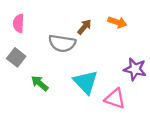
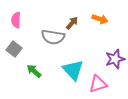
purple star: (135, 69) -> (115, 59), turned -30
pink triangle: (115, 99) -> (98, 84), turned -36

